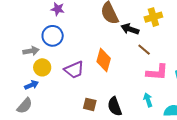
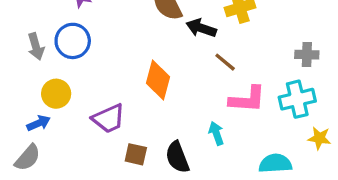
gray arrow: (31, 51) -> (36, 46), moved, turned 84
purple trapezoid: (74, 70) -> (109, 119), moved
cyan arrow: (148, 100) -> (216, 133), moved

